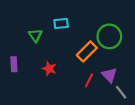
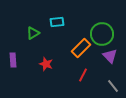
green triangle: (35, 35) -> (33, 33), turned 32
purple triangle: (109, 75) -> (110, 56), moved

